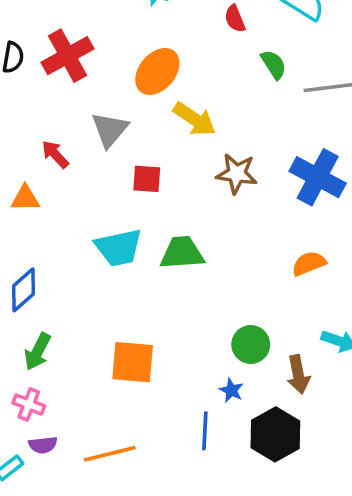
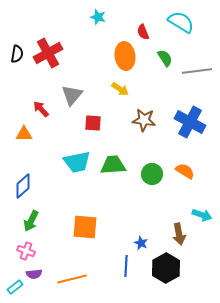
orange ellipse: (157, 71) -> (125, 56), moved, turned -48
yellow arrow: (194, 119) -> (120, 89), size x0.7
orange semicircle: (309, 263) -> (185, 171), turned 54
green circle: (251, 345) -> (152, 174), moved

